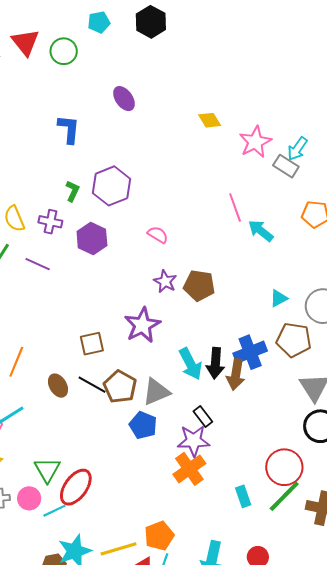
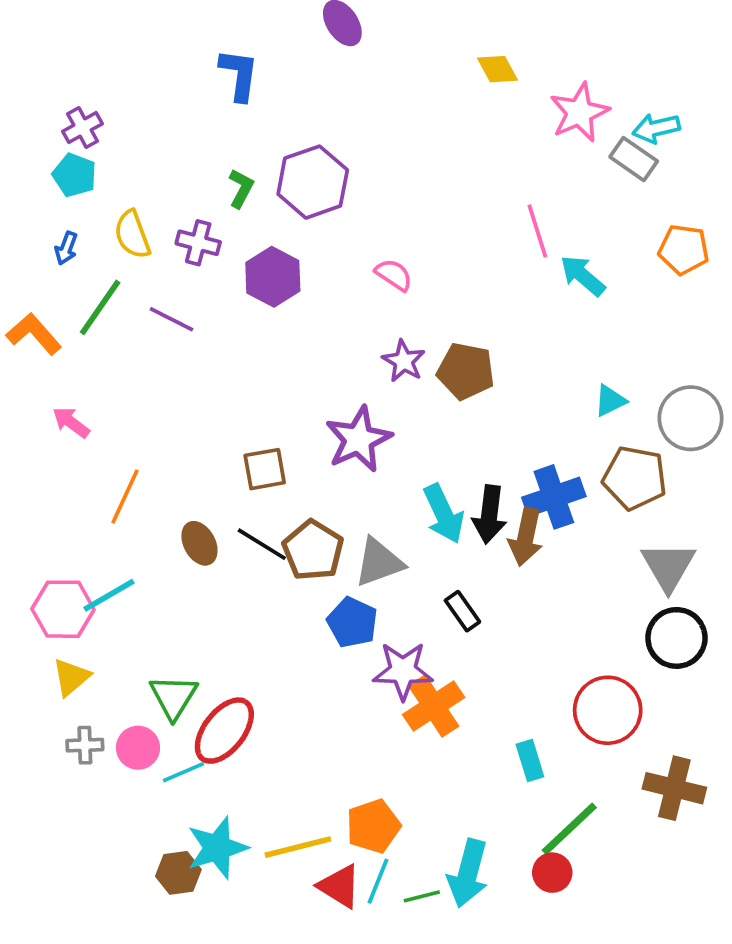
cyan arrow: (297, 149) -> (656, 128), turned 40
purple star: (194, 441) -> (403, 671), moved
green line: (284, 496) -> (569, 829), moved

